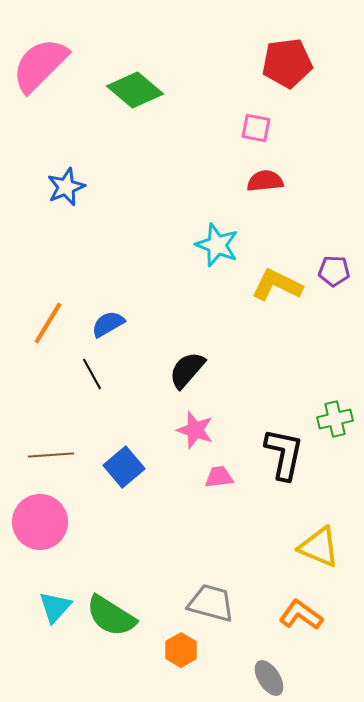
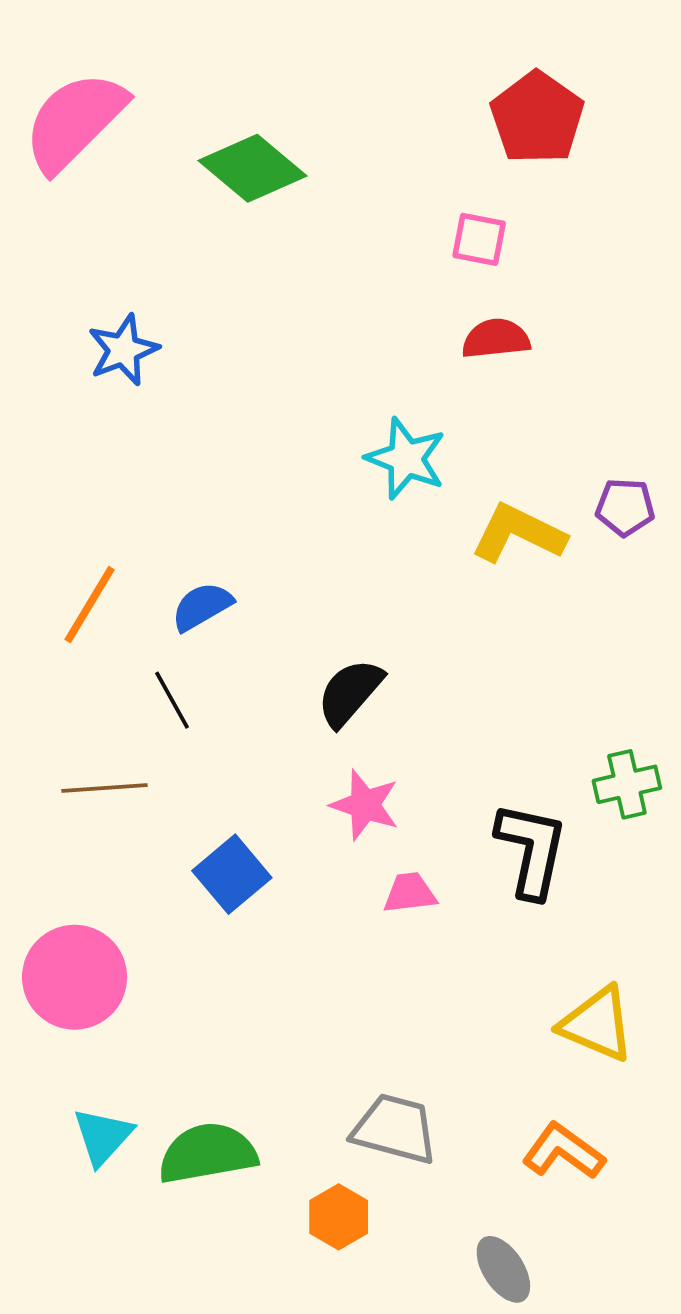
red pentagon: (287, 63) -> (537, 118), turned -30
brown line: (51, 455) -> (105, 788), moved
green semicircle: (111, 616) -> (208, 1153), turned 138

